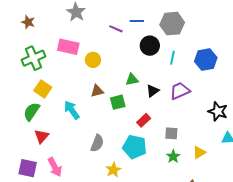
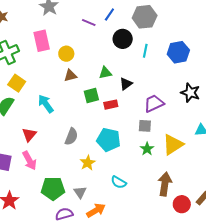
blue line: (137, 21) -> (109, 15), turned -56
pink rectangle: (68, 47) -> (42, 41), turned 65
brown triangle: (97, 91) -> (70, 75), moved
purple trapezoid: (180, 91) -> (154, 103), moved
black star: (218, 111) -> (190, 93), moved
red rectangle: (144, 120) -> (111, 105), moved, turned 32
red triangle: (42, 136) -> (29, 135), moved
yellow triangle: (199, 152) -> (173, 145), size x1.6

